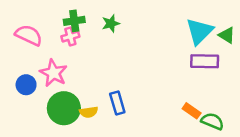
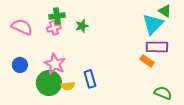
green star: (111, 23) -> (82, 26), moved
green triangle: (227, 35) -> (165, 11), moved
pink star: (53, 73) -> (55, 64), moved
orange rectangle: (192, 111) -> (147, 61), moved

